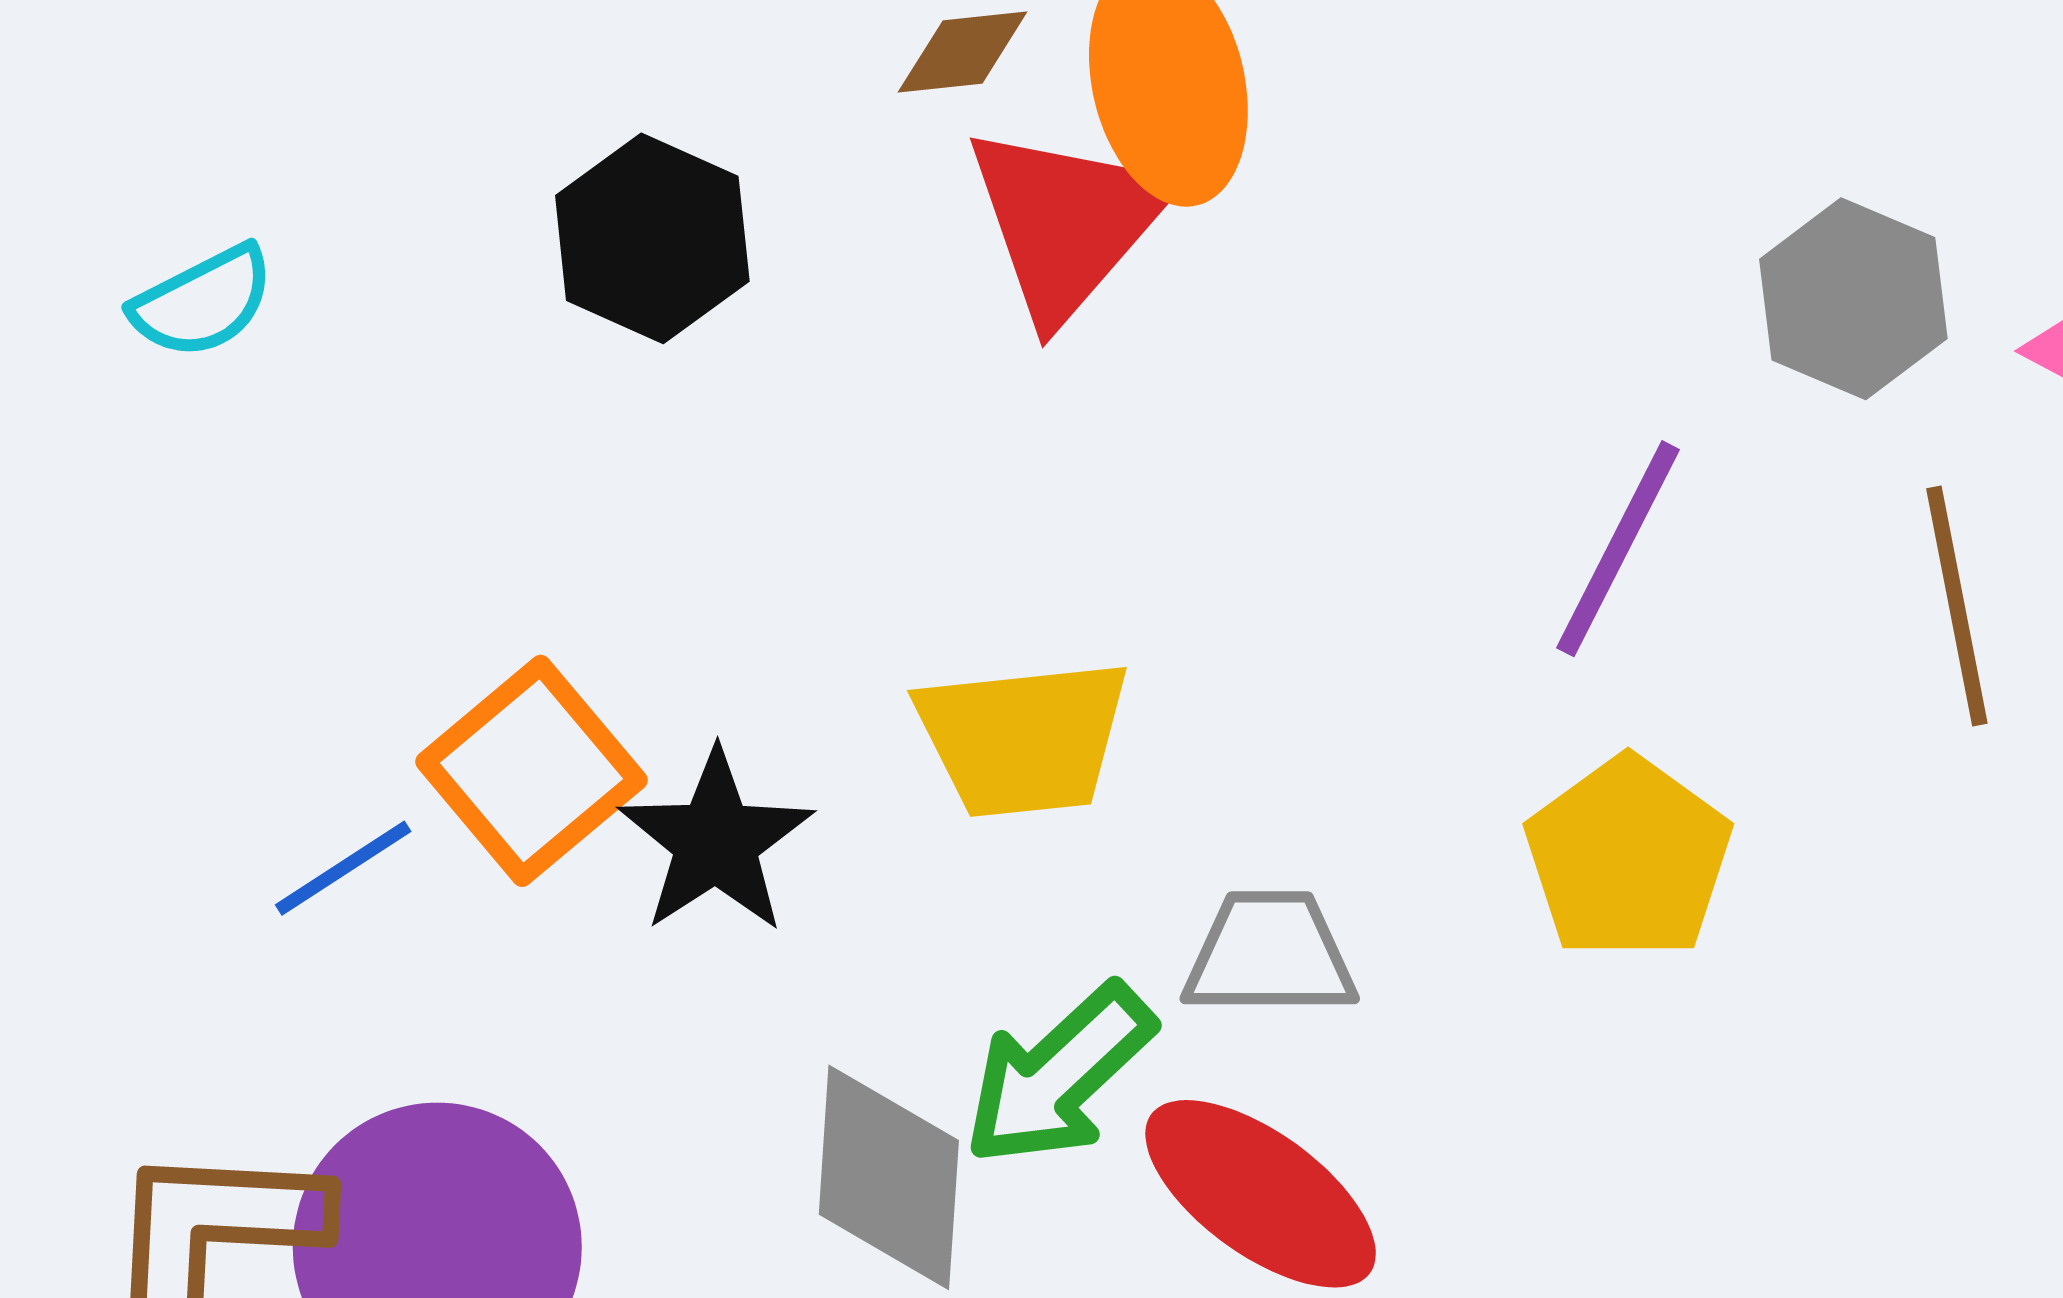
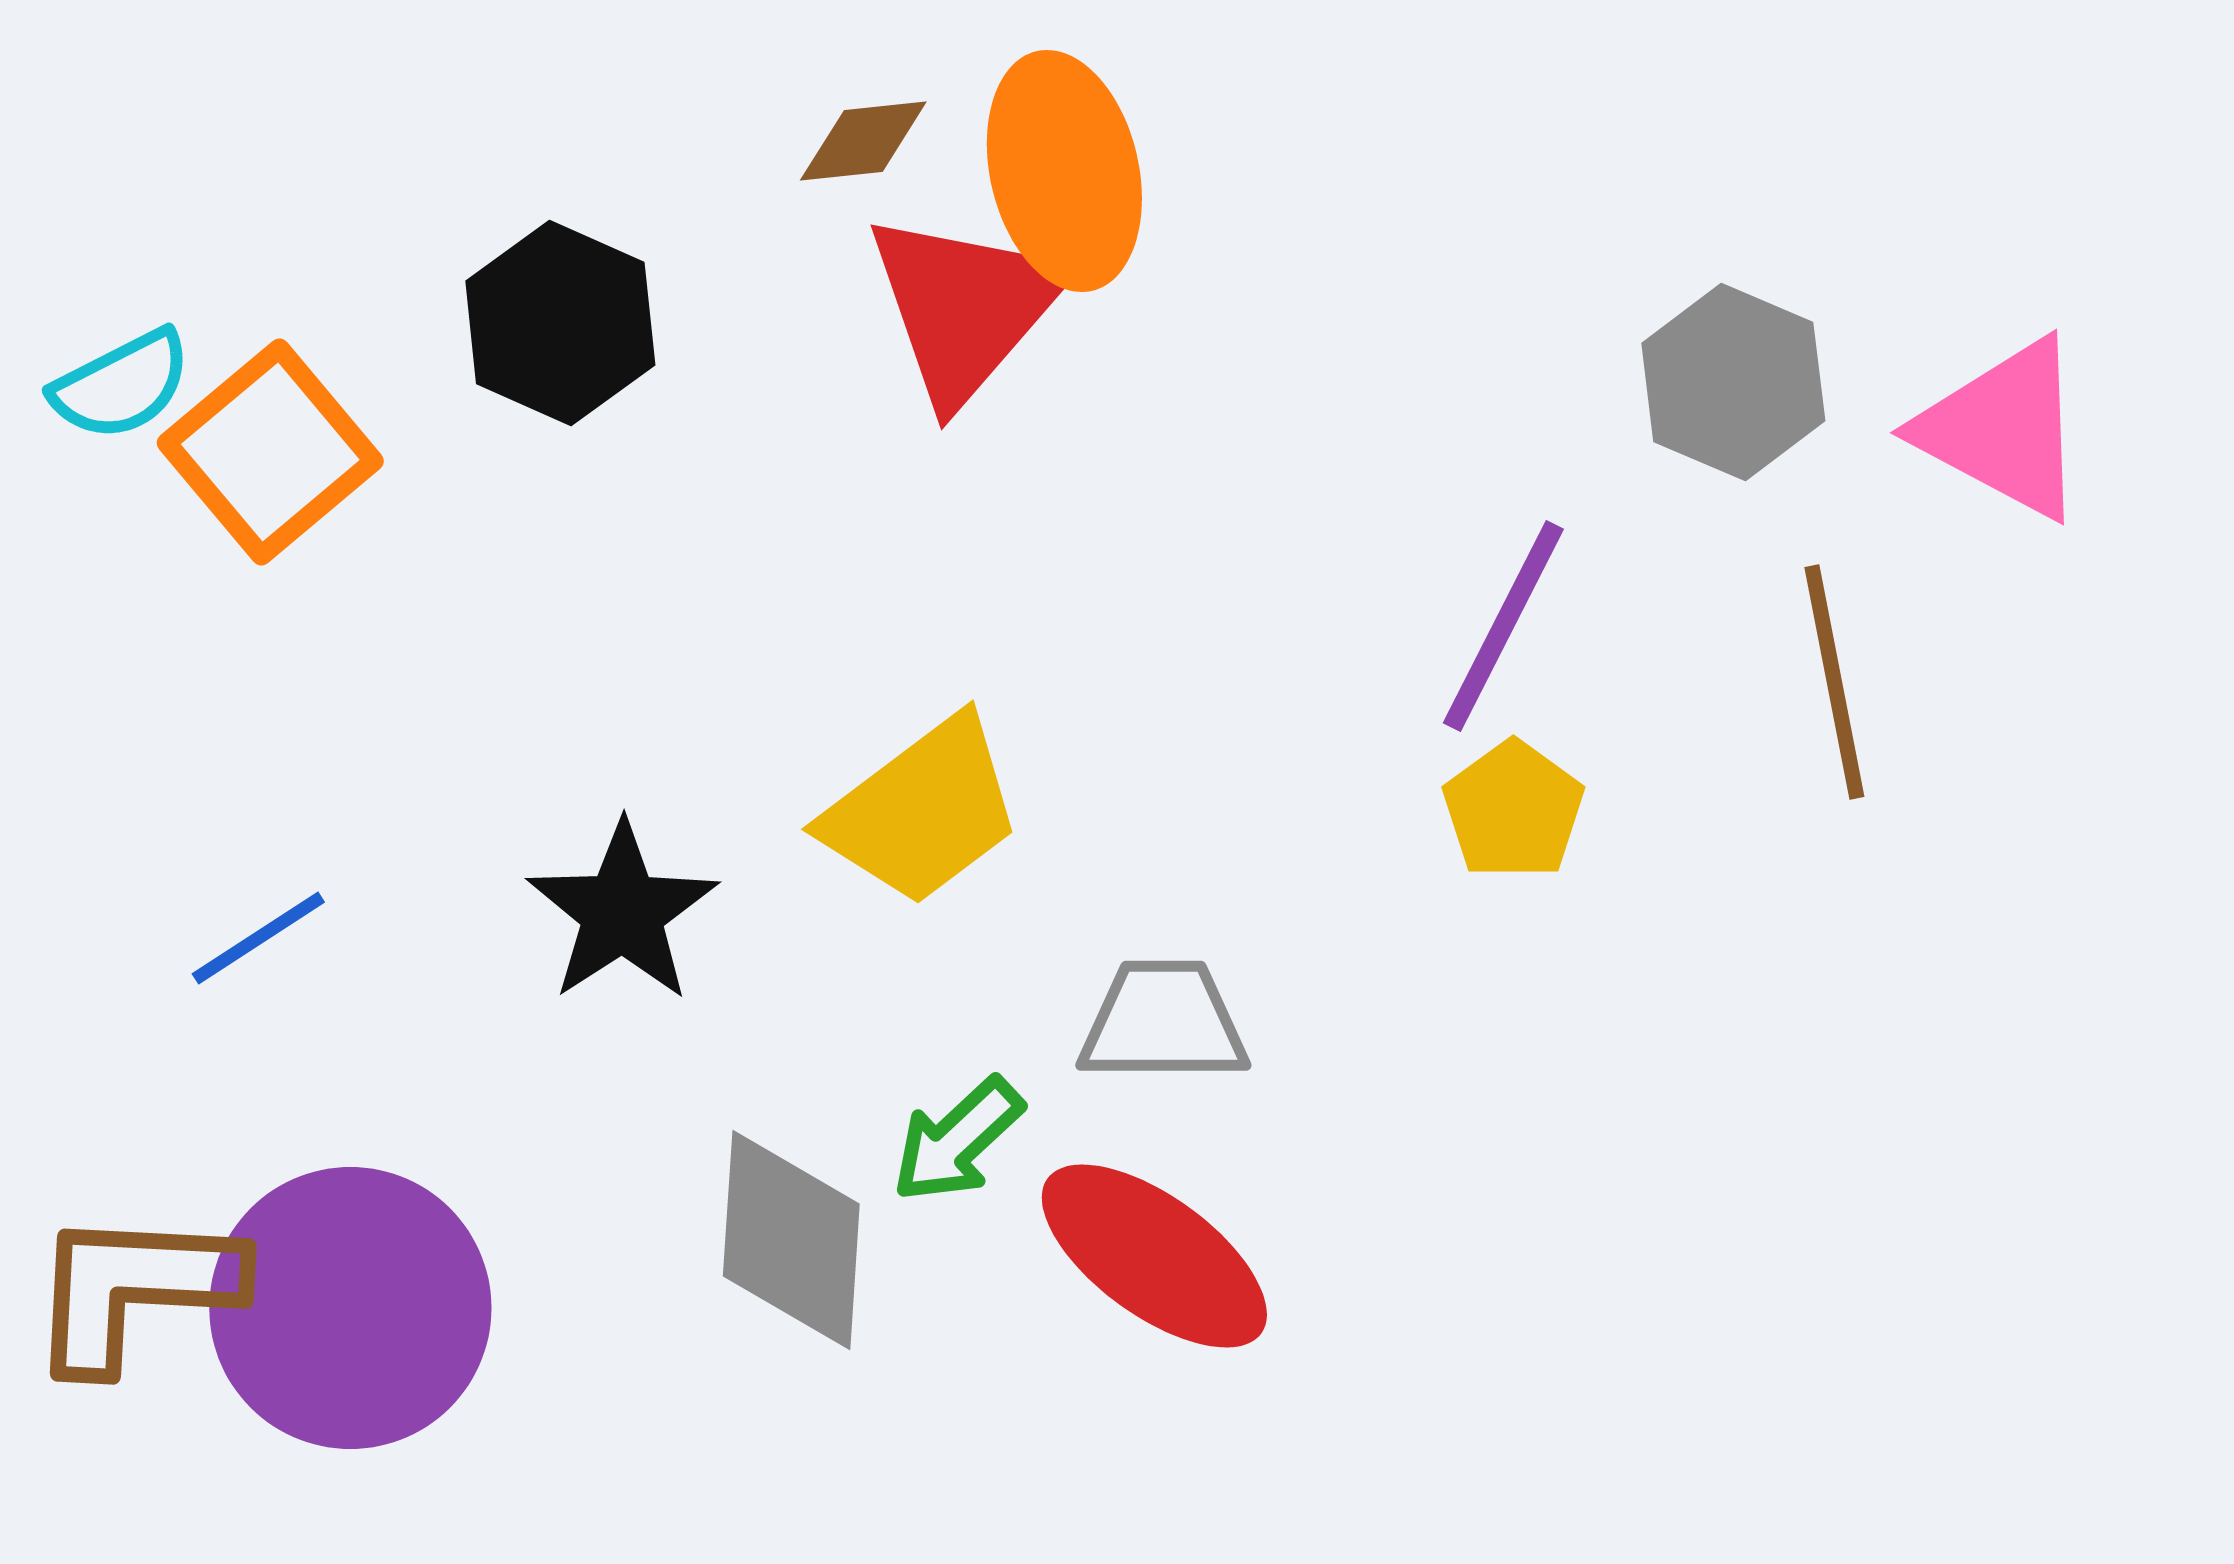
yellow trapezoid: (1023, 738) -> (922, 811), turned -31
orange square: (531, 771) -> (270, 452), moved
yellow pentagon: (1628, 858) -> (1513, 810), moved, size x0.7
green arrow: (1059, 1075) -> (957, 1140), size x0.7

